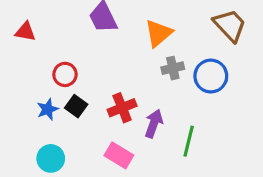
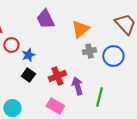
red circle: (65, 74) -> (11, 45), moved
blue star: (48, 109) -> (28, 55), moved
purple arrow: (154, 124) -> (77, 86), turned -36

